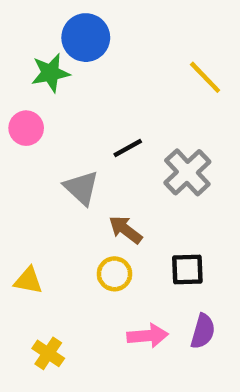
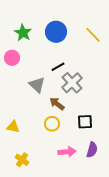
blue circle: (86, 38) -> (56, 32), moved
green star: (50, 73) -> (23, 33), turned -30
gray cross: (187, 172) -> (72, 83), moved

